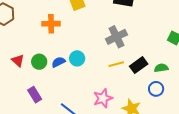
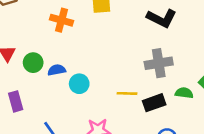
gray cross: (117, 37) -> (159, 63), moved
cyan circle: (77, 58) -> (79, 84), moved
green semicircle: (161, 68) -> (184, 93), moved

